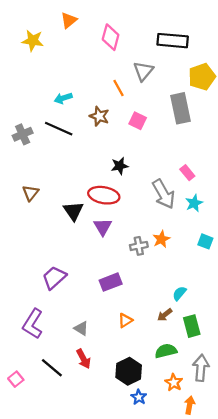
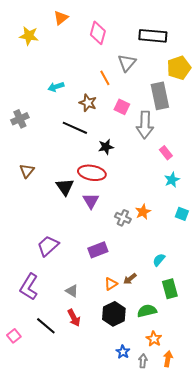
black line: (59, 129) -> (75, 128), moved
gray arrow: (164, 194) -> (145, 125), moved, turned 32
gray cross: (139, 246) -> (123, 218), turned 35
brown arrow: (165, 315) -> (130, 279), moved
gray arrow: (201, 368) -> (143, 361), moved, size x0.6
black hexagon: (129, 371) -> (114, 314), moved

